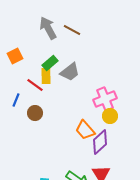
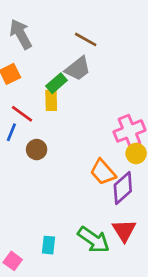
gray arrow: (48, 28) -> (21, 34), moved
gray trapezoid: (70, 72) -> (78, 69), moved
red line: (35, 85) -> (22, 114), moved

